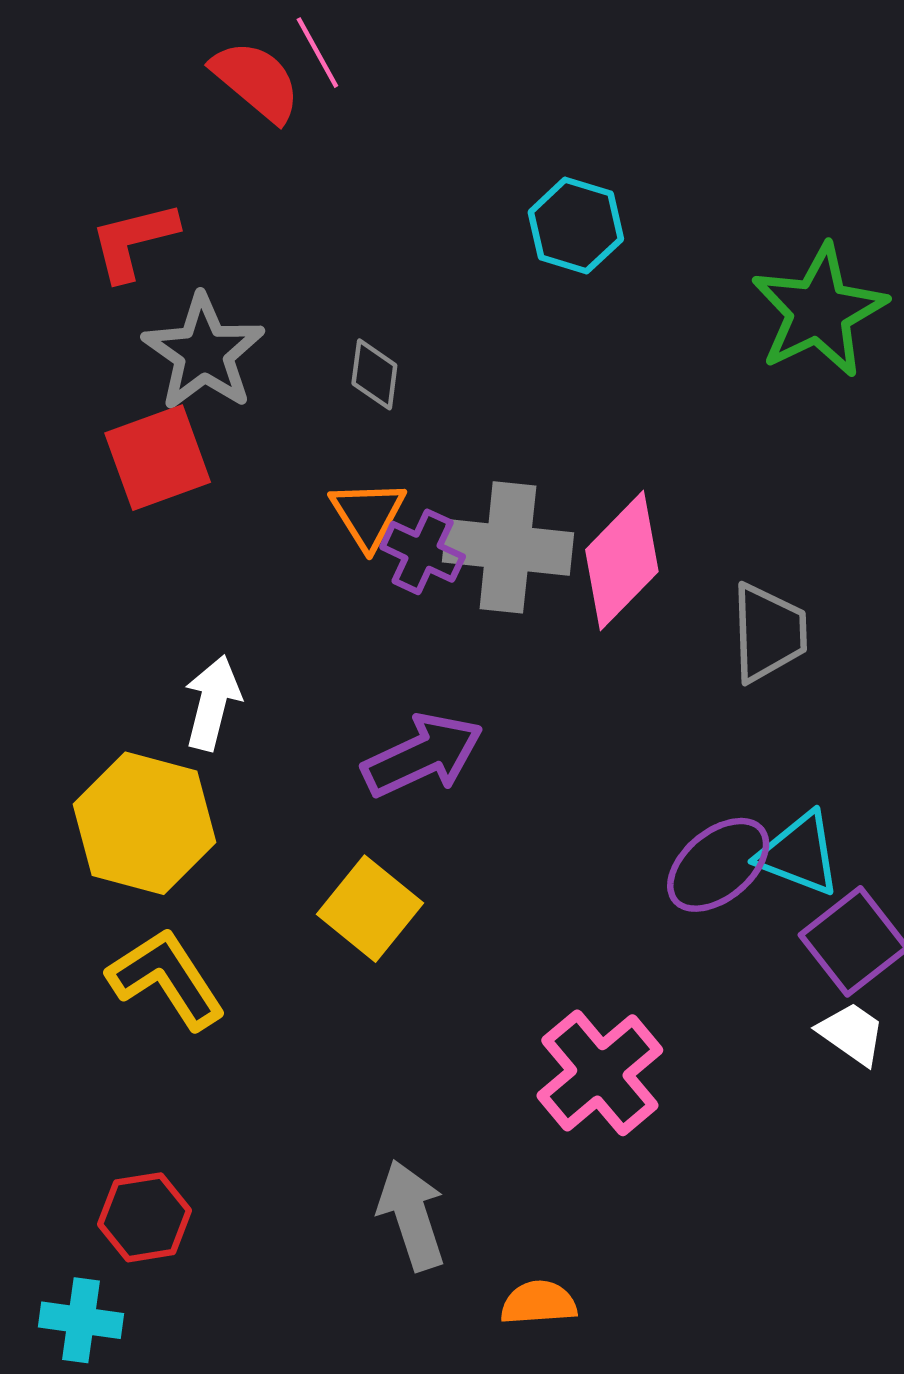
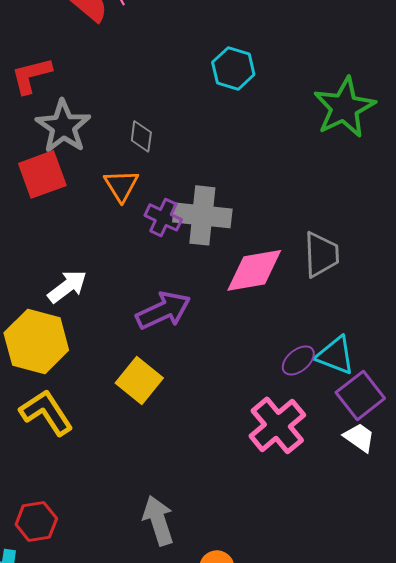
orange triangle: (368, 515) -> (121, 185), moved
pink diamond: (622, 561) -> (254, 270), moved, turned 36
white arrow: (212, 703) -> (67, 286), turned 39
purple ellipse: (718, 865) -> (298, 360), size x0.7
pink cross: (600, 1073) -> (277, 425), moved

